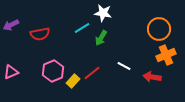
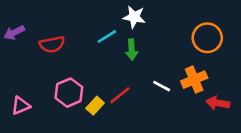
green arrow: (101, 38) -> (132, 50), turned -35
orange cross: (166, 55) -> (194, 80), moved
pink triangle: (11, 72) -> (21, 106), moved
red arrow: (152, 77) -> (218, 103), moved

